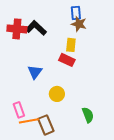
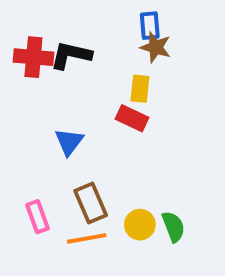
black L-shape: (36, 28) -> (71, 55), turned -30
yellow circle: (57, 94) -> (140, 225), moved
orange line: (29, 121) -> (87, 238), moved
brown rectangle: (46, 125) -> (91, 203), moved

